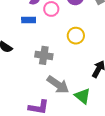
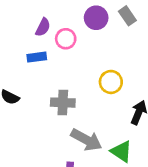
yellow circle: (76, 36) -> (111, 82), moved

